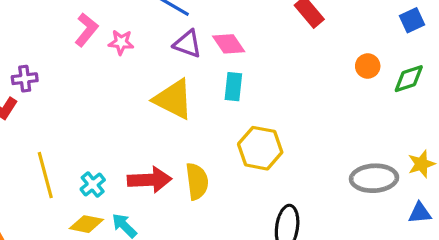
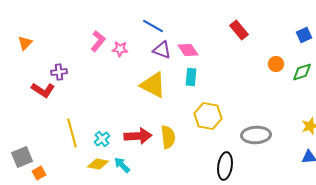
gray ellipse: (374, 178) -> (256, 135), moved

